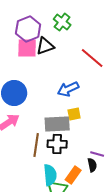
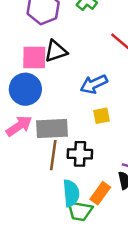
black triangle: (45, 46) -> (56, 51), moved
pink square: (27, 48) -> (34, 57), moved
gray rectangle: (57, 124) -> (52, 129), moved

